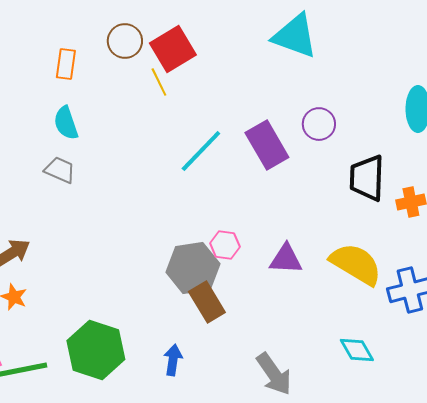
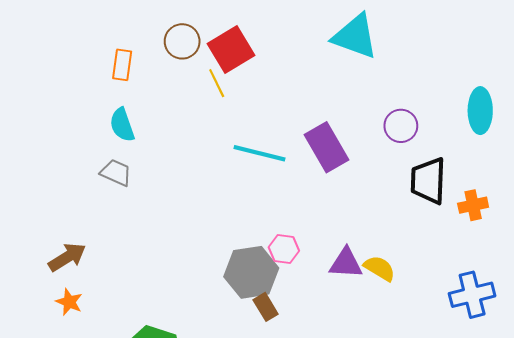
purple circle: (319, 124) -> (401, 126), moved
cyan line: (201, 151) -> (259, 153), turned 60
yellow semicircle: (356, 264) -> (379, 268), moved, size x0.6
brown rectangle: (207, 302) -> (266, 307), size x0.7

